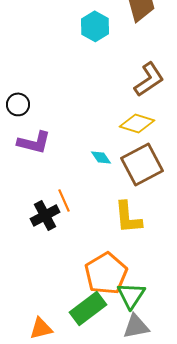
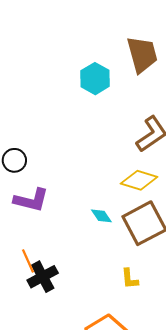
orange line: (64, 200) -> (28, 261), moved
yellow L-shape: (128, 217) -> (130, 279), size x0.6

